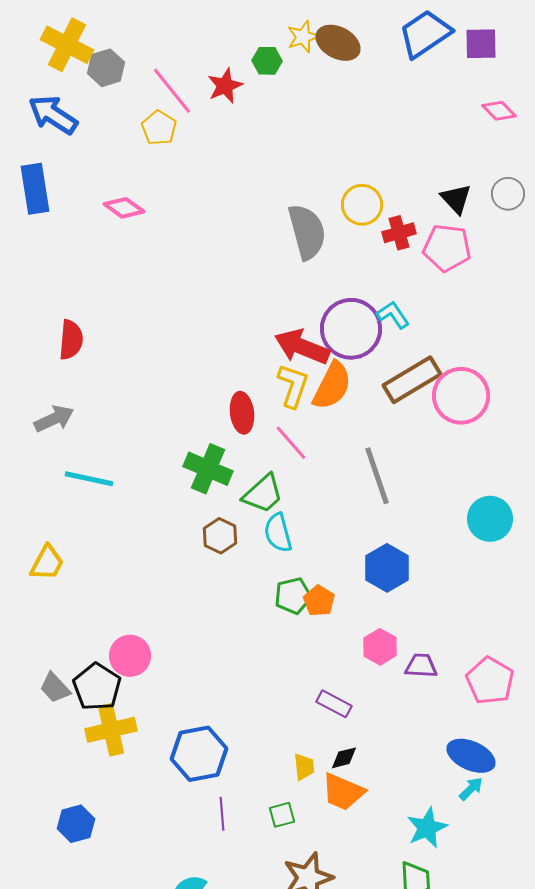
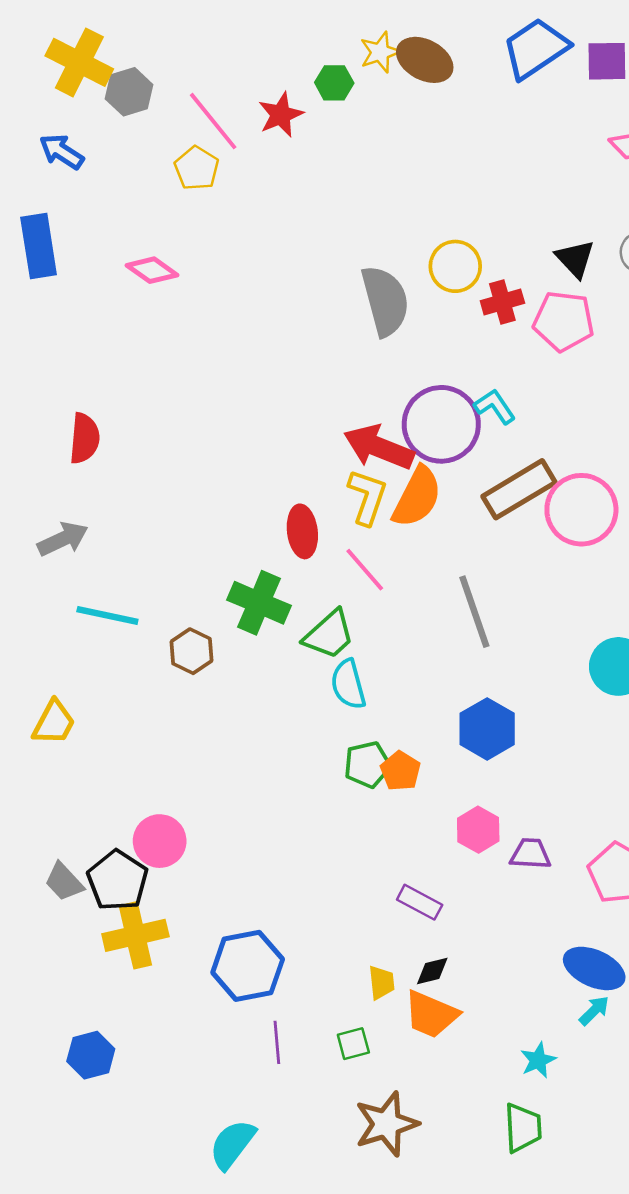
blue arrow: (53, 115) -> (62, 152), size x0.7
brown hexagon: (220, 536) -> (191, 651), moved
cyan star: (427, 828) -> (538, 1060), size x0.7

